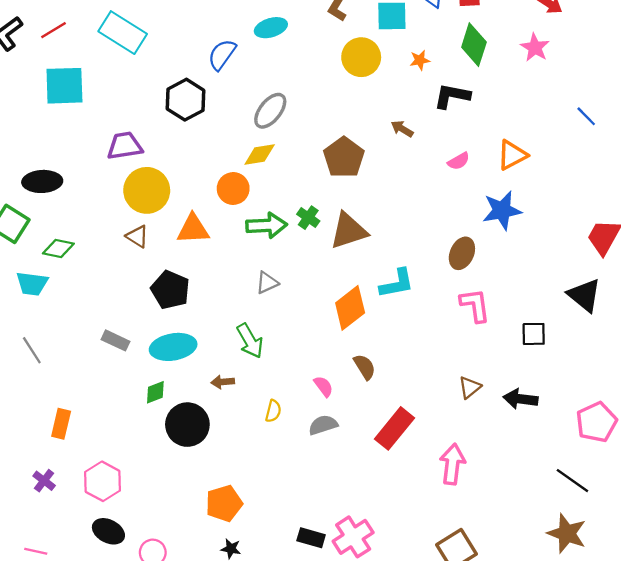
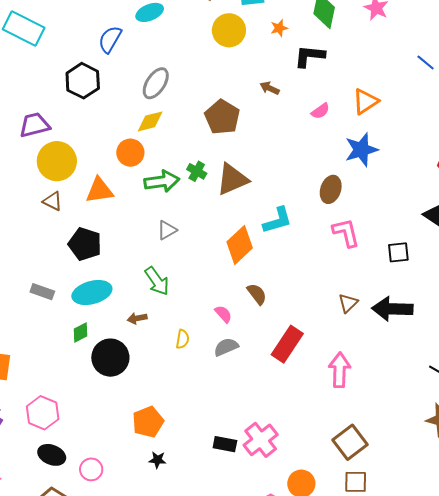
black arrow: (521, 399) -> (392, 309), size x1.4

